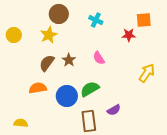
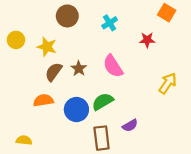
cyan cross: (96, 20) -> (110, 23), turned 32
orange square: (144, 20) -> (167, 13), moved, turned 35
yellow star: (49, 35) -> (47, 47), moved, turned -30
pink semicircle: (99, 58) -> (113, 66), size x1.5

